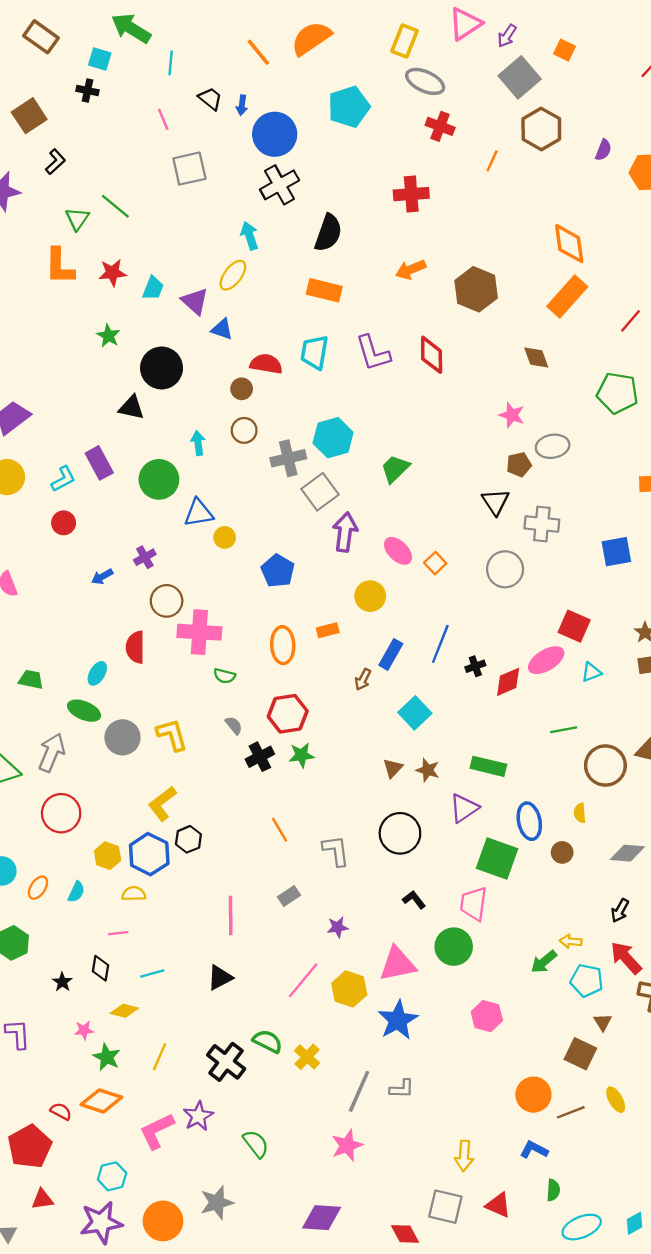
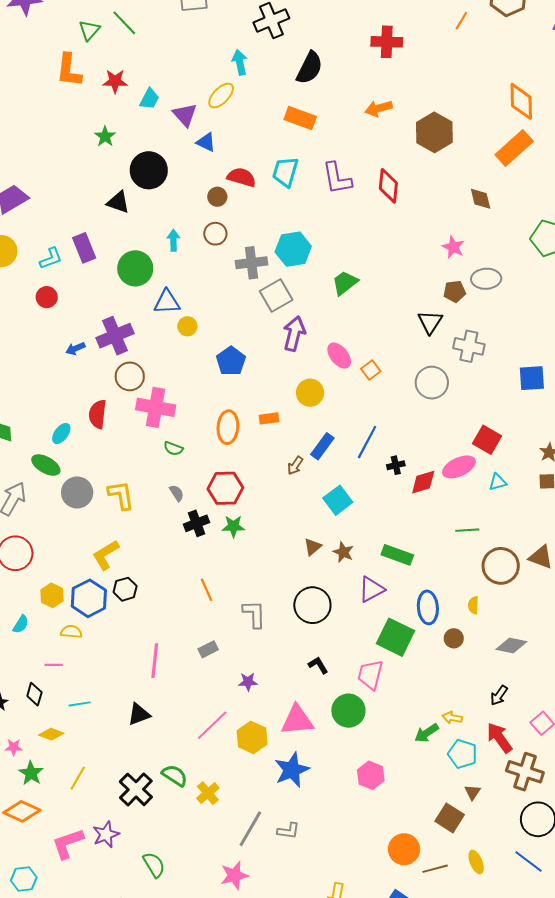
purple cross: (145, 557) -> (115, 336), size x1.8

